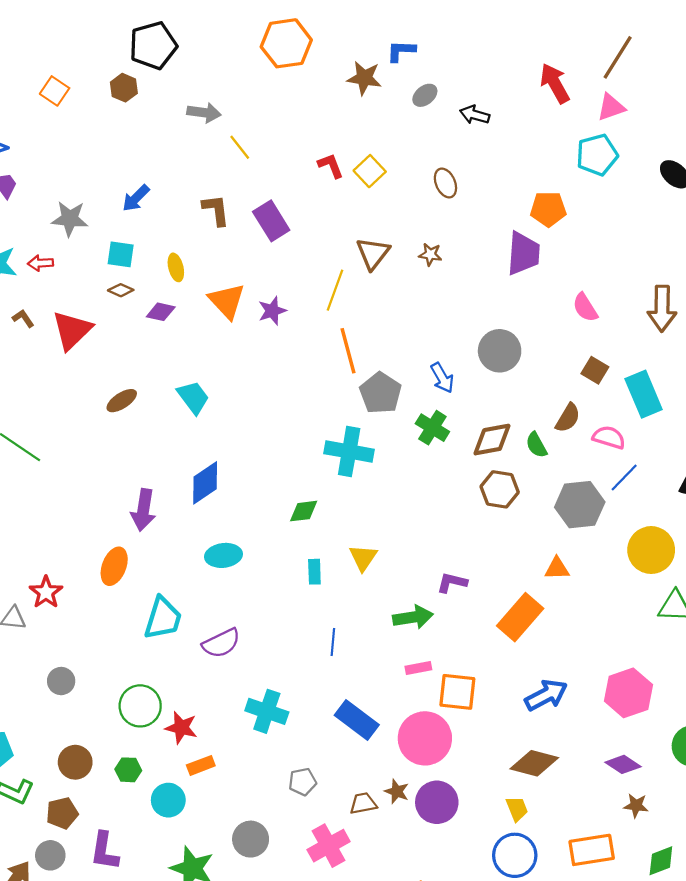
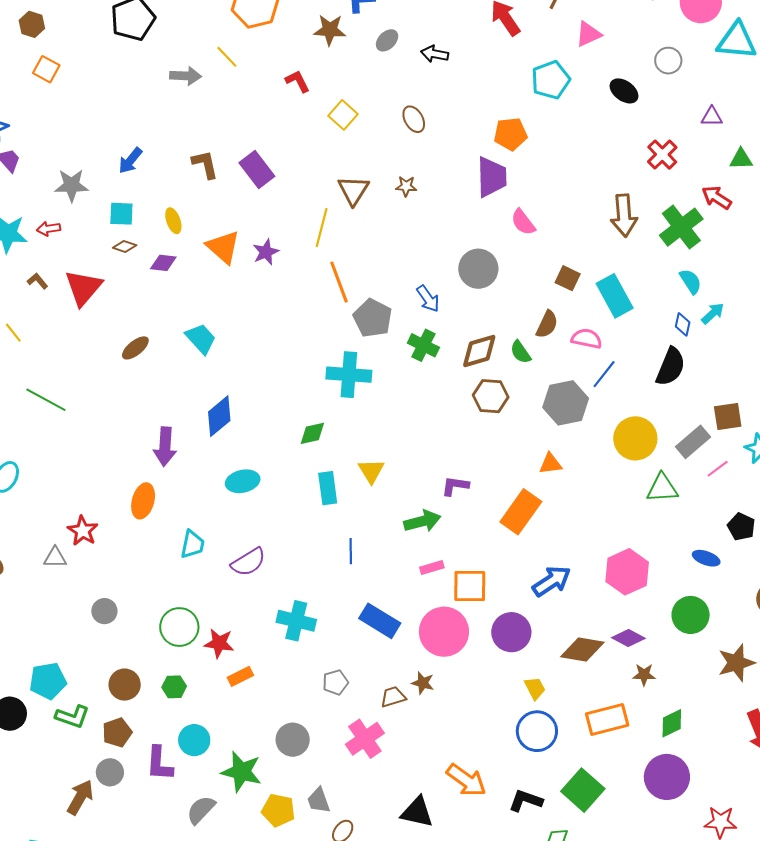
brown hexagon: (124, 88) -> (32, 24), moved
pink triangle: (611, 107) -> (588, 34), moved
yellow line: (240, 147) -> (227, 57), moved
red L-shape: (331, 166) -> (298, 81), moved
pink semicircle: (585, 307) -> (523, 222), moved
cyan rectangle: (314, 572) -> (328, 488), size x1.4
cyan trapezoid: (163, 618) -> (192, 544), size x0.7
brown diamond: (534, 763) -> (582, 649), moved
cyan circle: (168, 800) -> (194, 740), moved
purple circle: (437, 802) -> (511, 632), moved

